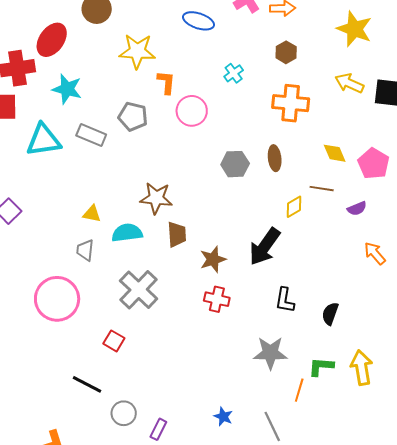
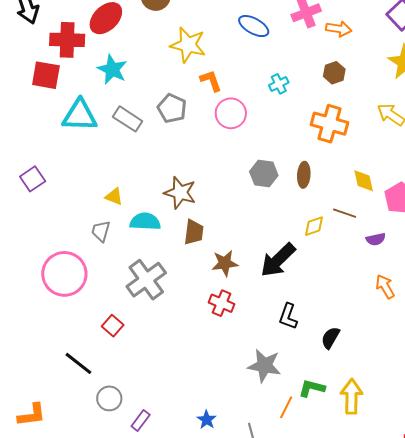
orange L-shape: (166, 82) -> (211, 81), turned -35

